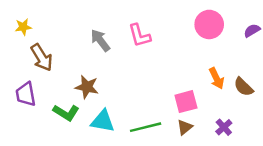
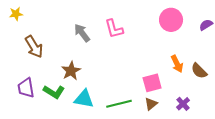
yellow star: (23, 27) -> (16, 14), moved
brown star: (87, 87) -> (71, 71), turned 30
purple trapezoid: (26, 94) -> (26, 88), moved

